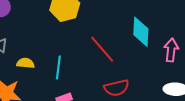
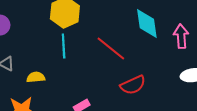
cyan line: (58, 67) -> (64, 46), moved

